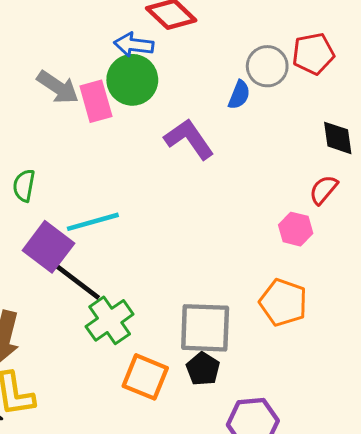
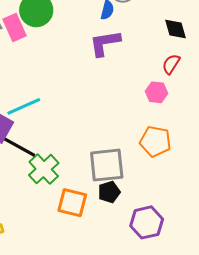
purple L-shape: (189, 139) -> (105, 43), moved, turned -56
black pentagon: (203, 369) -> (109, 192), turned 30

